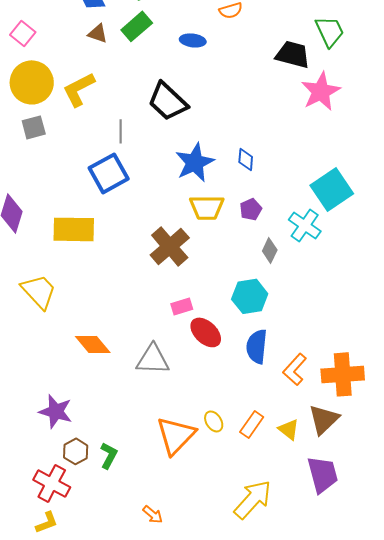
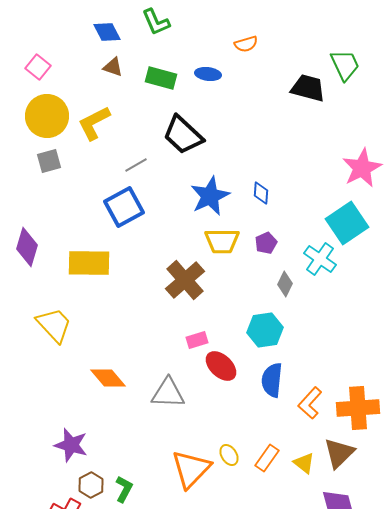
green rectangle: (137, 26) -> (161, 78), moved, turned 56
pink star: (321, 91) -> (362, 168), moved
gray line: (121, 131) -> (136, 165), turned 60

